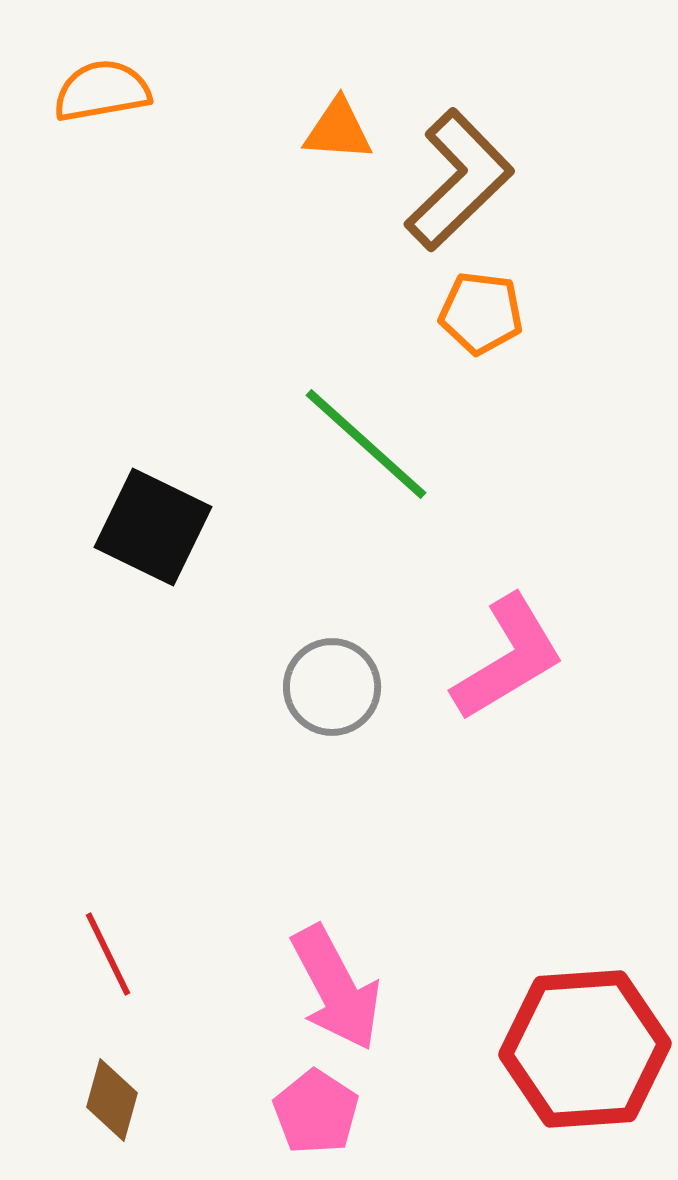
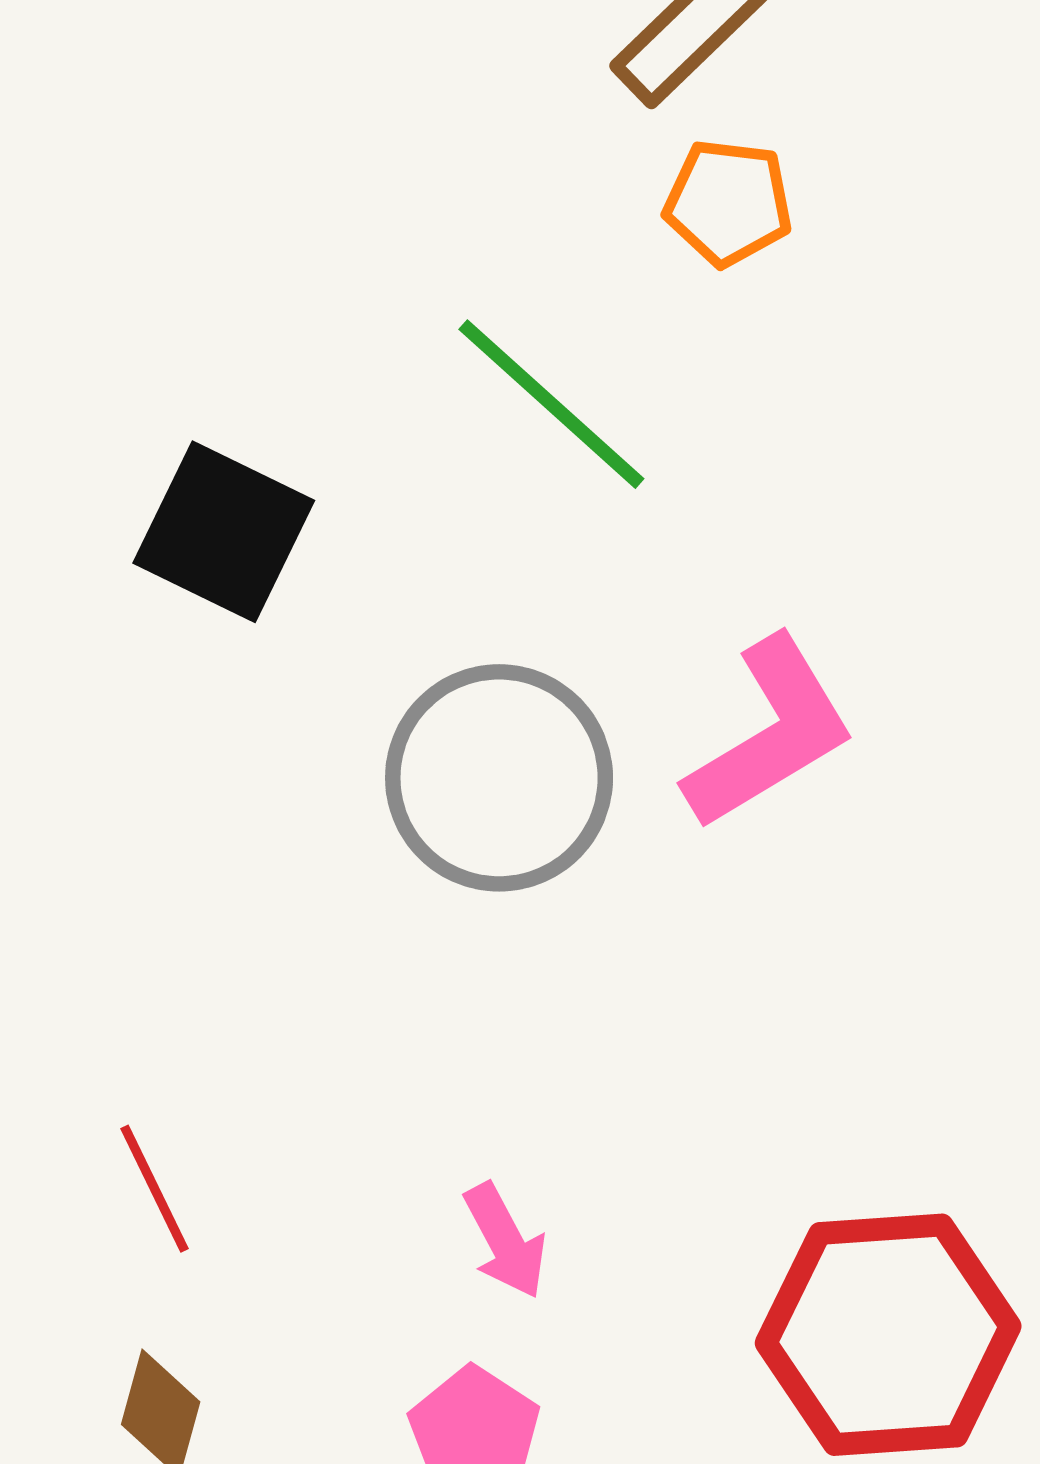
gray circle: (332, 687) -> (499, 778), size x1.5
pink arrow: (336, 988) -> (505, 1241), size x0.6

